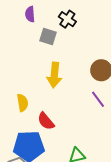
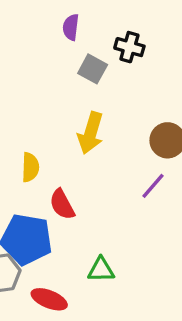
black cross: (67, 19) -> (129, 47), turned -30
purple line: (98, 99) -> (153, 186), turned 66

